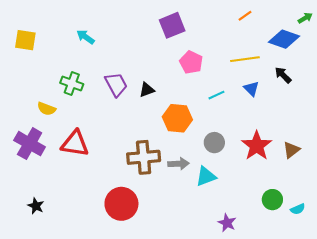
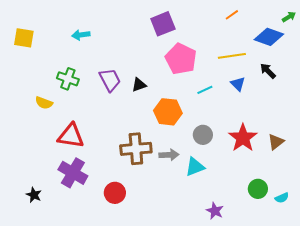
cyan arrow: (86, 37) -> (81, 35), turned -42
pink pentagon: (191, 62) -> (181, 59), size x1.4
purple cross: (30, 144) -> (73, 173), moved
red circle: (121, 204) -> (115, 193), size x0.7

